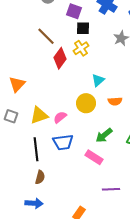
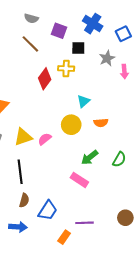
black square: (83, 28) -> (78, 48), moved
brown line: (46, 36) -> (30, 44), moved
yellow cross: (81, 48) -> (66, 68), turned 35
blue trapezoid: (63, 142) -> (48, 211), moved, turned -50
purple line: (111, 189) -> (84, 223), moved

